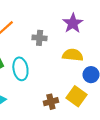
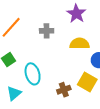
cyan ellipse: (20, 69) -> (33, 74), moved

